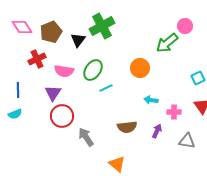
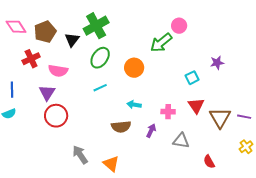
green ellipse: (93, 70) -> (100, 58), moved
cyan arrow: (151, 100) -> (134, 105), moved
gray arrow: (86, 137) -> (80, 155), moved

